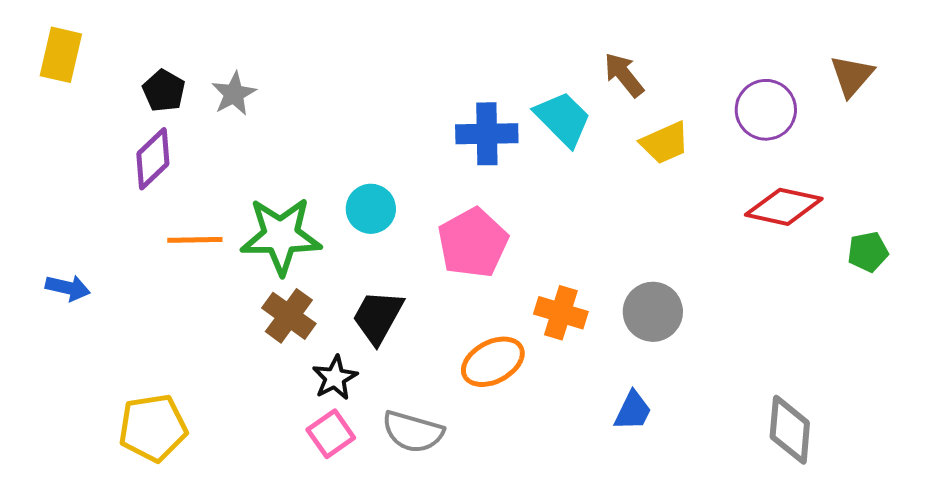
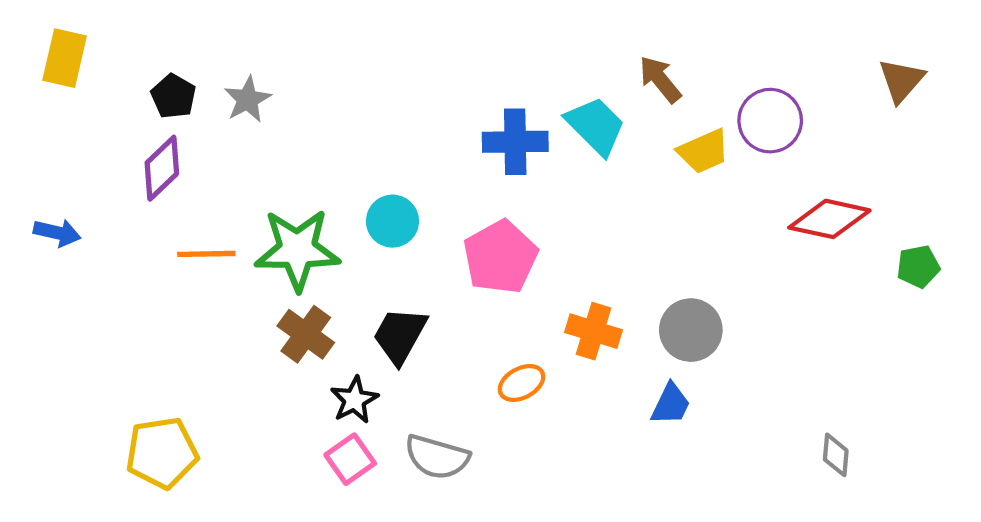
purple circle: (766, 110) -> (770, 121), moved
blue arrow: (68, 288) -> (57, 233), moved
orange ellipse: (493, 362) -> (522, 383), size x0.7
blue trapezoid: (633, 411) -> (671, 404), moved
gray diamond: (790, 430) -> (836, 455), size x0.6

